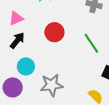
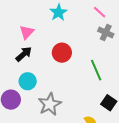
pink triangle: (16, 18) -> (27, 32), turned -35
gray star: (52, 85) -> (50, 104), turned -30

